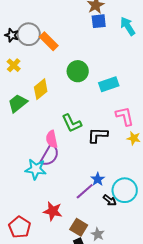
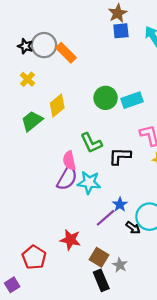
green circle: (78, 71) -> (106, 98), moved
cyan star: (36, 169) -> (89, 183), moved

